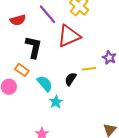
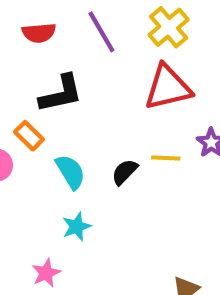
red triangle: (69, 36) -> (168, 87), moved
black L-shape: (34, 47) -> (61, 94), turned 55
cyan star: (56, 102) -> (77, 227), moved

